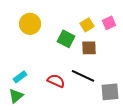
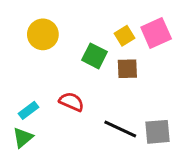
pink square: (109, 23) -> (156, 33), size x1.5
black line: (83, 76) -> (120, 129), moved
red semicircle: (56, 81) -> (72, 102), moved

